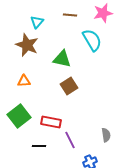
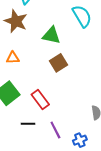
red rectangle: (51, 122) -> (40, 99), turned 42
purple line: (70, 140) -> (55, 130), moved

